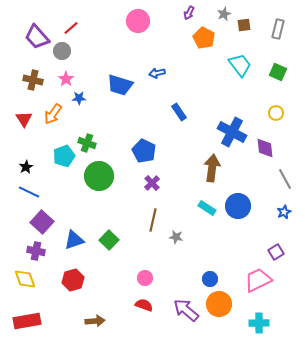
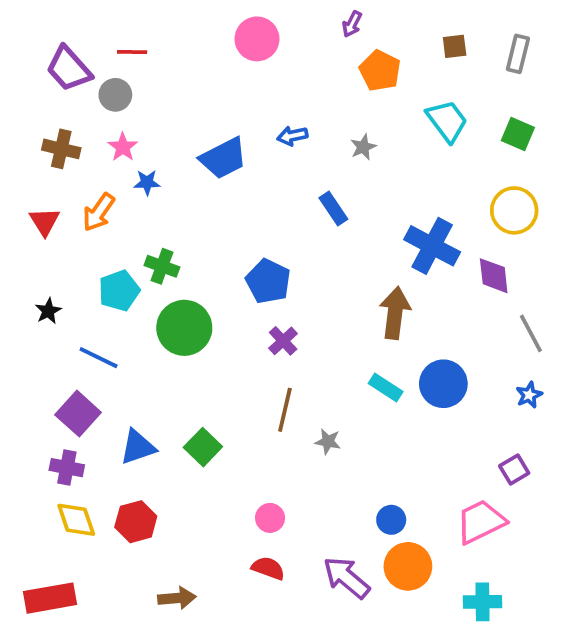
gray star: (224, 14) -> (363, 147), moved
red line: (71, 28) -> (132, 52), turned 42
blue trapezoid: (120, 85) -> (223, 158), turned -44
yellow circle: (276, 113) -> (514, 210), size x1.6
blue line: (29, 192) -> (99, 358), moved
yellow diamond: (25, 279) -> (76, 520), moved

